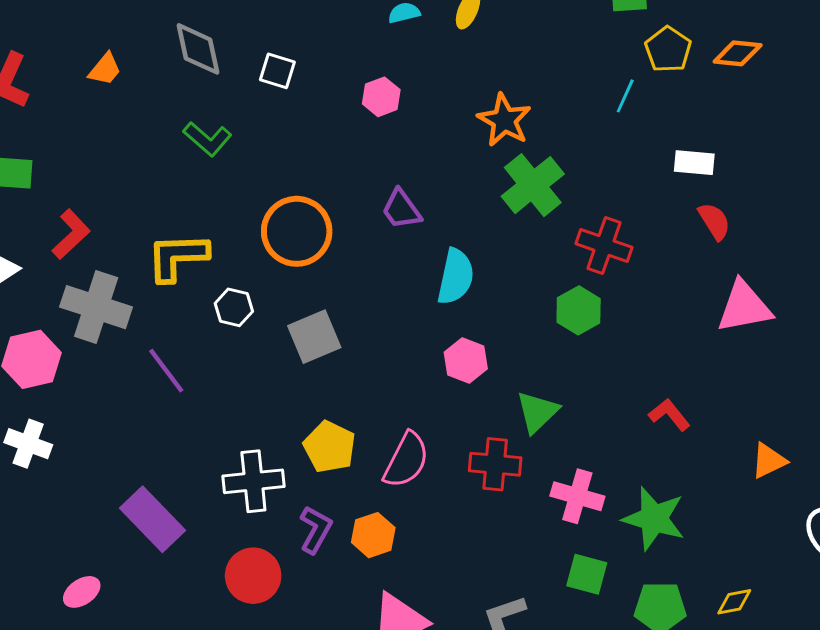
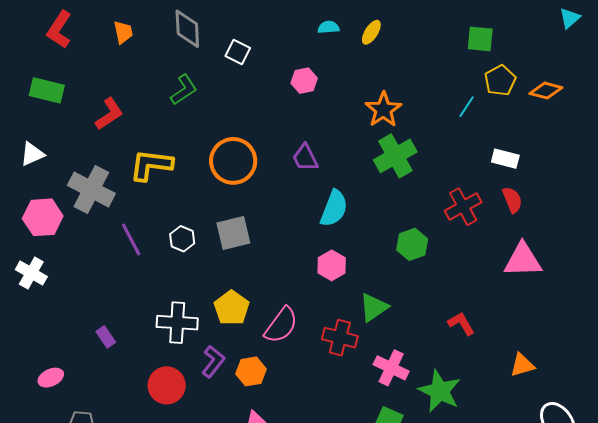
orange trapezoid: (105, 69) -> (123, 32), turned -60
green L-shape: (207, 139) -> (184, 90), turned -84
red L-shape: (71, 234) -> (109, 114), moved
red cross: (604, 246) -> (463, 207), moved, turned 33
white hexagon: (234, 307) -> (182, 239), moved
purple rectangle: (152, 519) -> (106, 337), size x0.5

